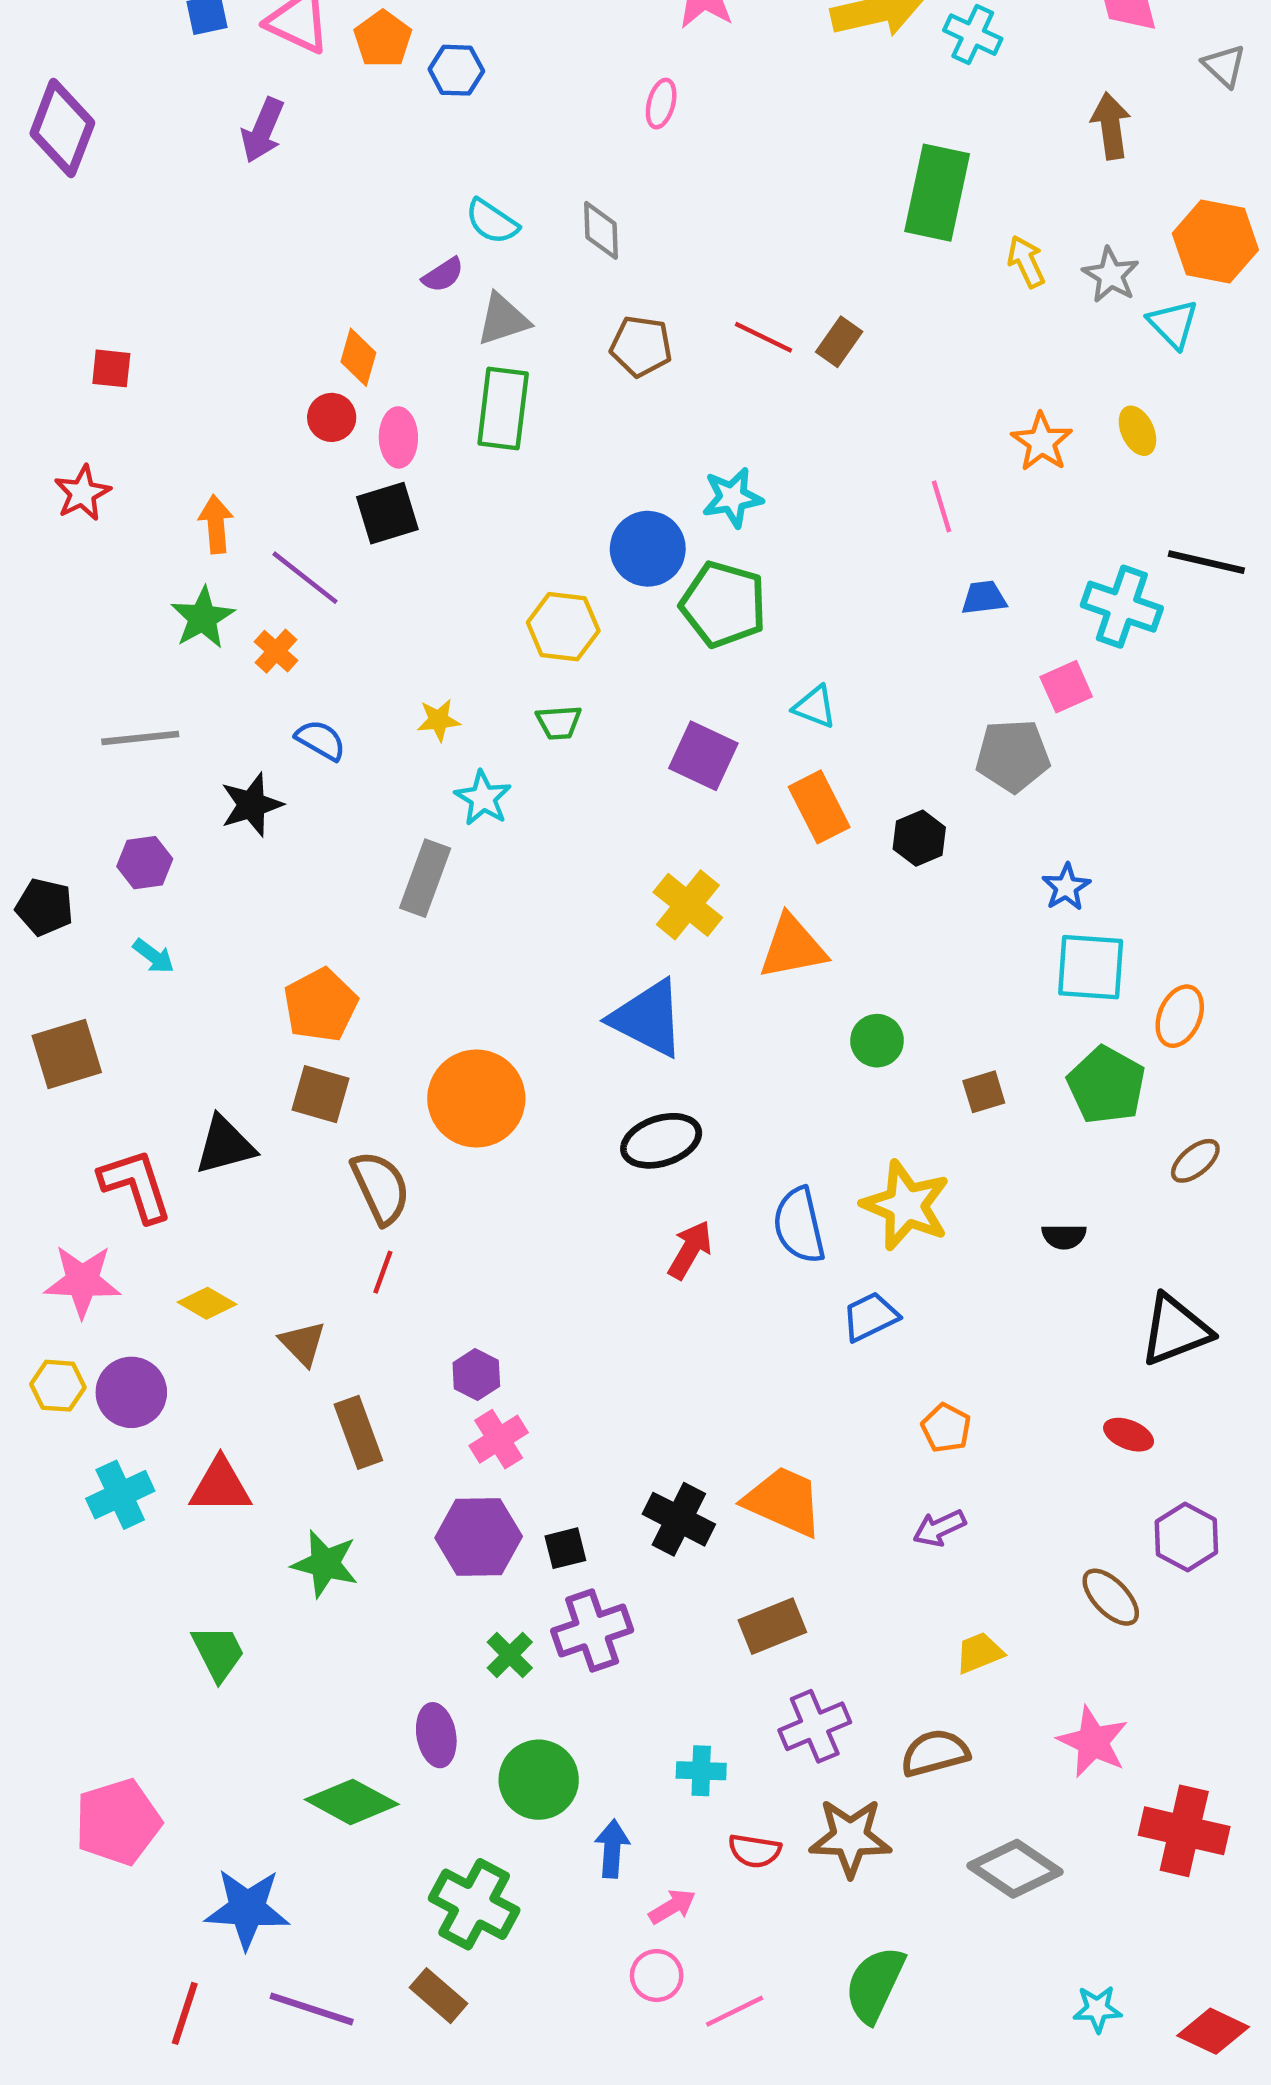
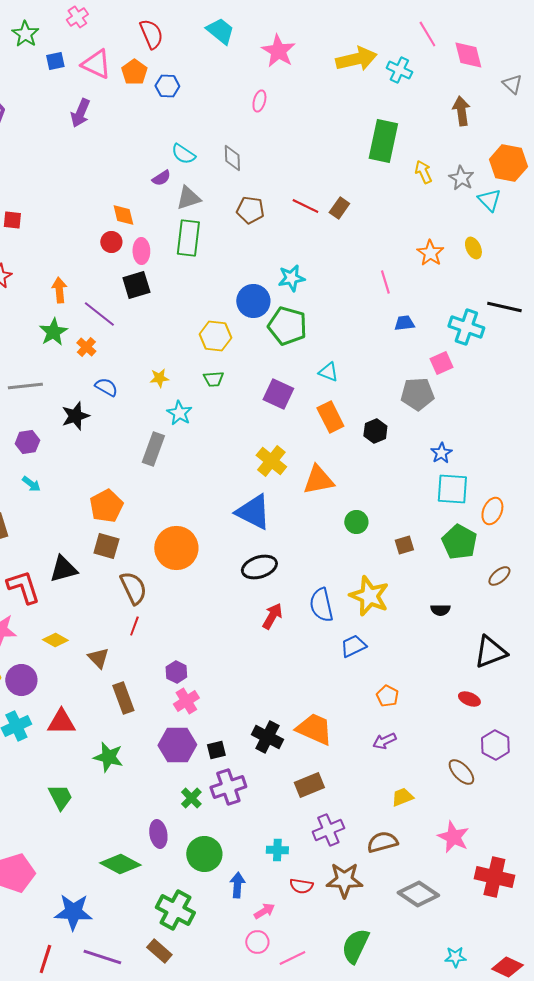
orange diamond: (358, 357) -> (123, 215), turned -30

